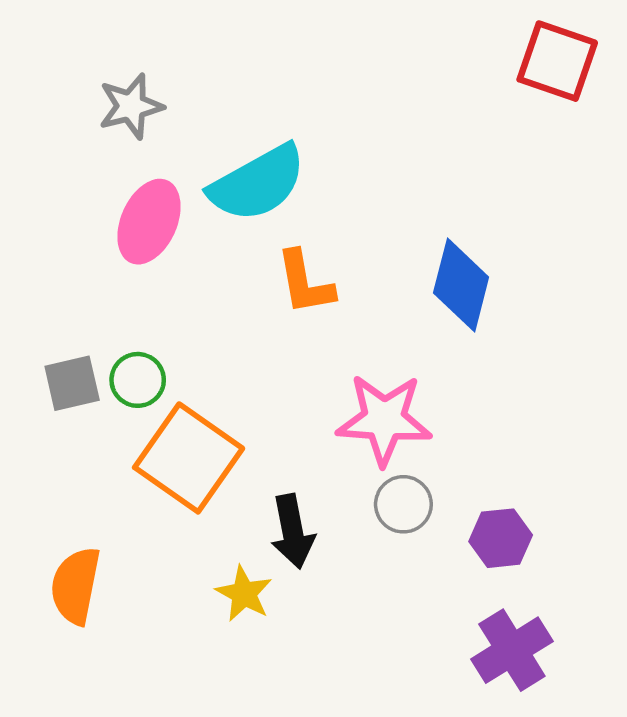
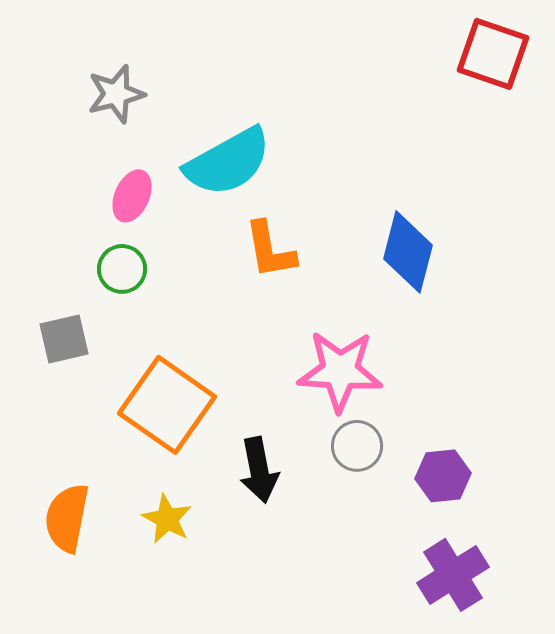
pink ellipse: (149, 222) -> (132, 196), size x0.7
green circle: (138, 380) -> (122, 269), moved
yellow star: (244, 594) -> (167, 519), moved

